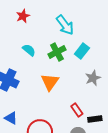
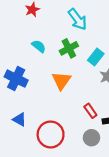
cyan rectangle: (82, 51) -> (96, 57), moved

